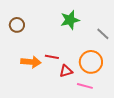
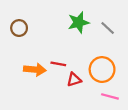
gray line: (103, 34) -> (108, 28), moved
pink line: (85, 86) -> (110, 96), moved

